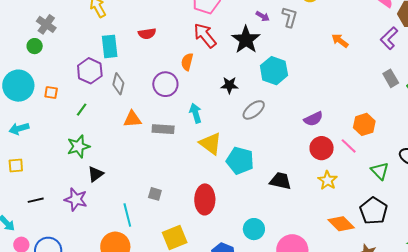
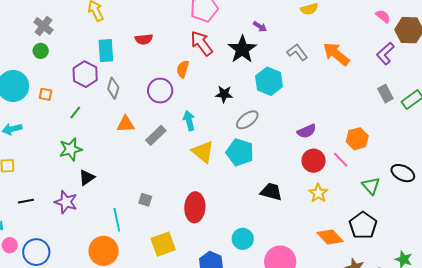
gray L-shape: (290, 17) -> (297, 52), moved, turned -55
orange arrow: (340, 41) -> (336, 54), size x1.6
green circle: (35, 46) -> (41, 51), moved
gray rectangle: (163, 129) -> (156, 135), turned -50
cyan pentagon: (240, 161) -> (240, 152), moved

